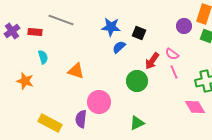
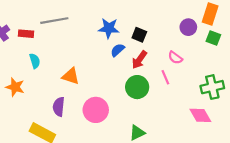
gray line: (61, 20) -> (54, 21), turned -30
red arrow: (152, 61) -> (139, 60), moved
pink line: (174, 72) -> (165, 77), moved
purple semicircle: (81, 119) -> (59, 107), moved

